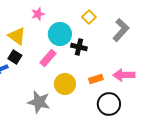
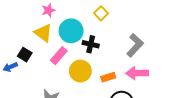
gray L-shape: (121, 30) -> (135, 45), moved
yellow triangle: (17, 36) -> (43, 33), moved
yellow circle: (65, 84) -> (80, 71), moved

